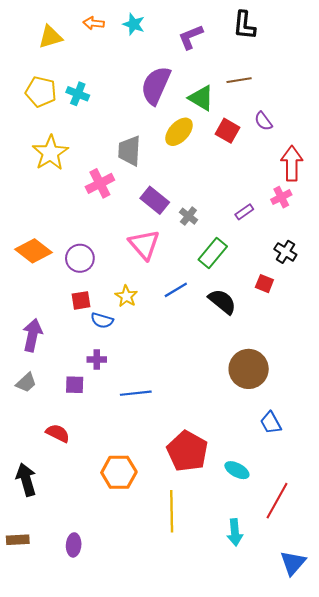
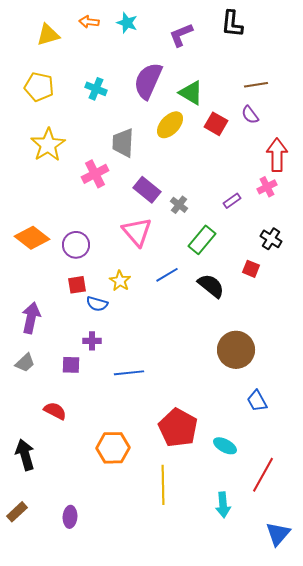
brown line: (239, 80) -> (256, 85), moved
cyan cross: (78, 94) -> (96, 89), moved
brown rectangle: (18, 540) -> (17, 512), turned -40

